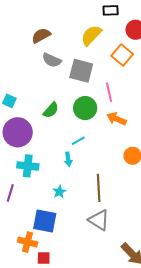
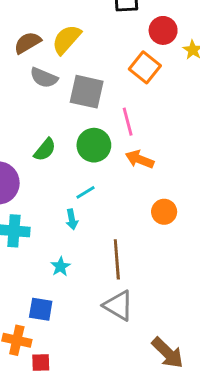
yellow semicircle: (91, 35) -> (66, 39), moved
blue square: (45, 221) -> (41, 309), size x0.7

